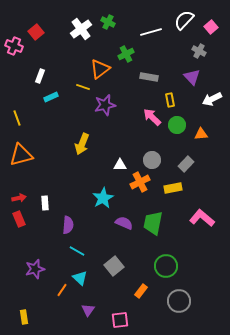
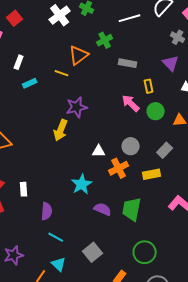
purple star: (105, 105) -> (77, 107), moved

